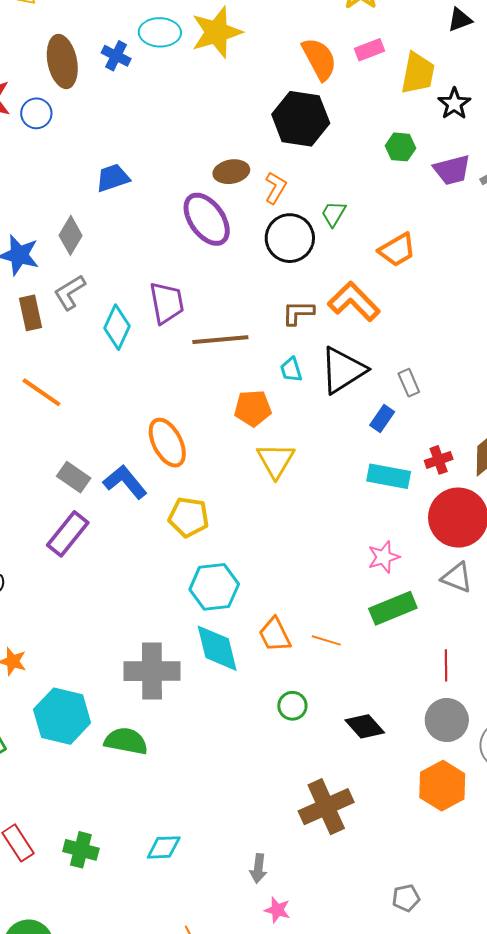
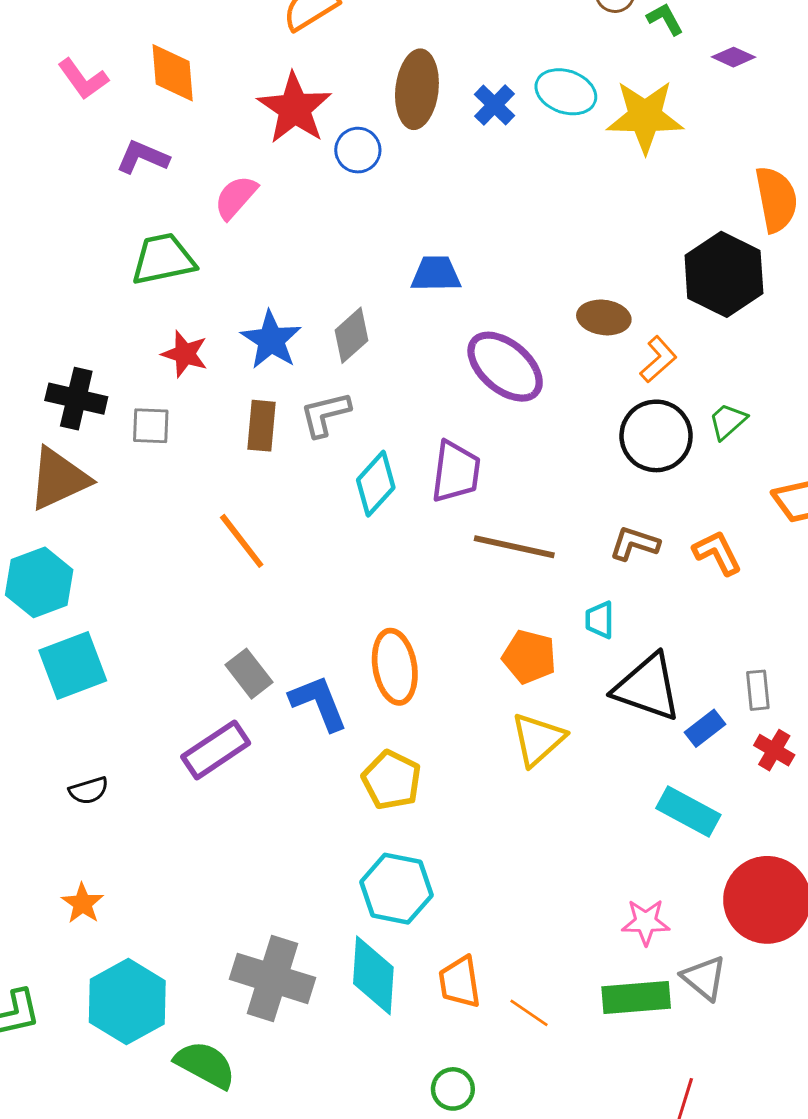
purple ellipse: (207, 219) -> (505, 367), moved, turned -32
orange L-shape: (354, 302) -> (717, 553), size x0.7
black triangle: (343, 370) -> (647, 687), moved, turned 34
red cross: (439, 460) -> (774, 750), moved, turned 32
gray triangle: (457, 578) -> (704, 978), moved

